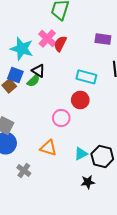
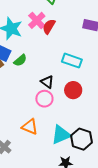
black triangle: (38, 71) -> (47, 82), moved
red circle: (80, 100) -> (73, 90), moved
cyan triangle: (81, 154) -> (61, 135), size x1.5

